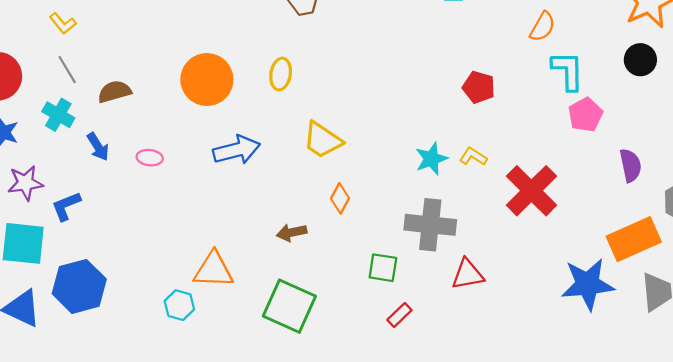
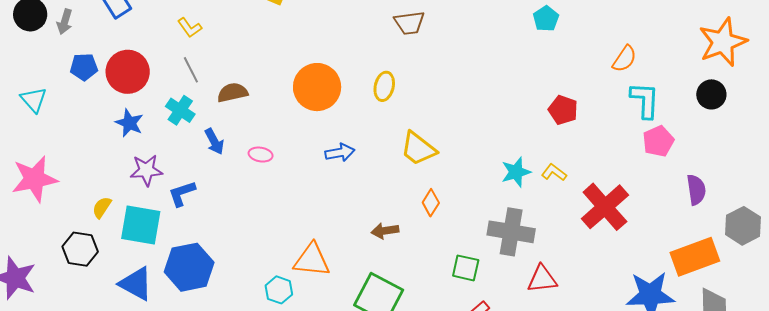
blue arrow: (237, 150) -> (340, 153), size x0.7

